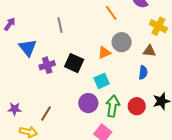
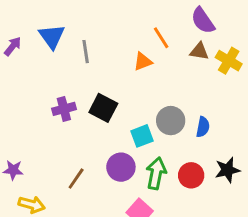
gray circle: (122, 42) -> (171, 121), moved
blue triangle: (28, 48) -> (52, 36), moved
brown triangle: (149, 51) -> (199, 51), moved
orange triangle: (104, 53) -> (143, 62), moved
brown line: (46, 113) -> (76, 179), moved

